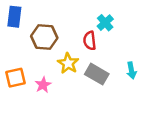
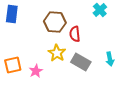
cyan cross: (105, 23) -> (100, 10), moved
brown hexagon: (44, 37) -> (55, 22), moved

